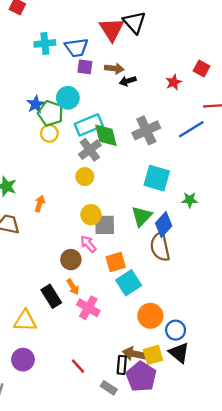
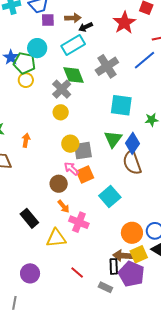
red star: (174, 82) -> (124, 23), size x1.6
cyan rectangle: (89, 125) -> (73, 45), moved
orange square: (116, 262) -> (85, 174), moved
black rectangle: (51, 296) -> (29, 218), moved
orange circle: (150, 316) -> (132, 233), moved
yellow triangle: (25, 321) -> (56, 238), moved

